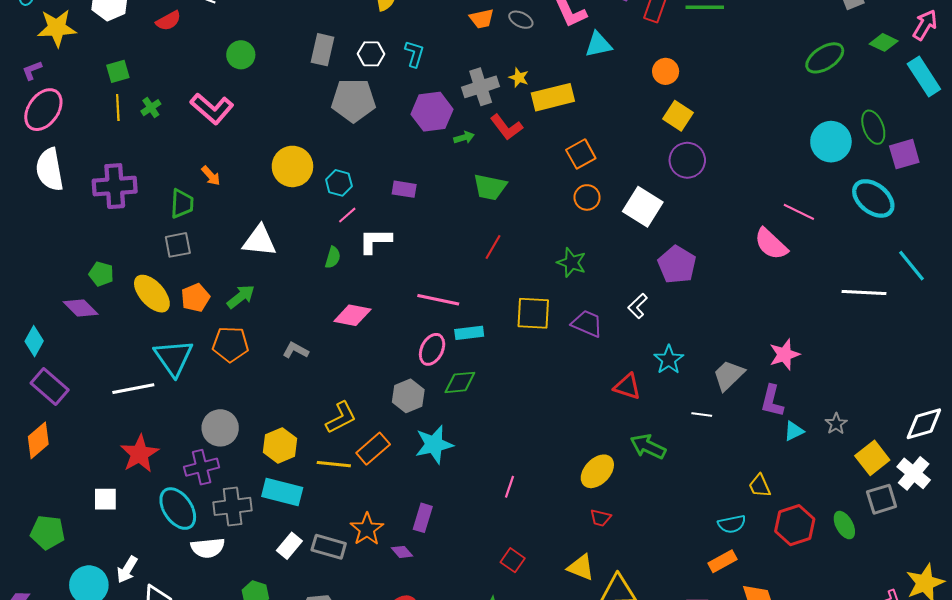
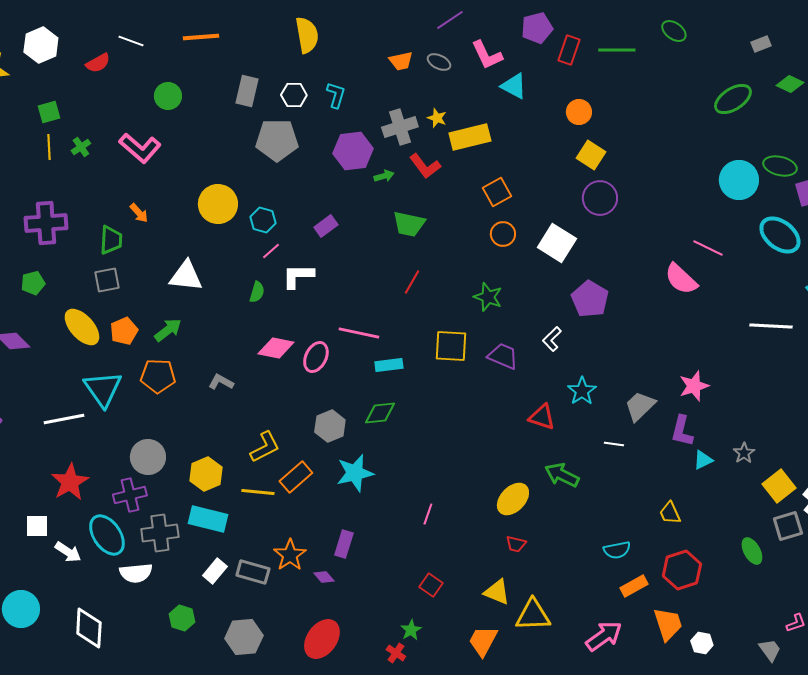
cyan triangle: (598, 44) -> (514, 86), turned 40
green ellipse: (873, 127) -> (780, 166), turned -56
purple rectangle: (404, 189) -> (326, 226), turned -45
green pentagon: (101, 274) -> (33, 283), moved, turned -30
pink ellipse: (432, 349) -> (316, 357), moved
cyan semicircle: (732, 524) -> (617, 550), moved
red hexagon: (795, 525) -> (682, 570), moved
white arrow: (127, 569) -> (68, 552), moved, turned -88

